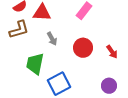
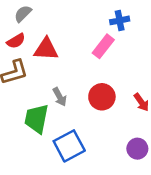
gray arrow: (52, 39) -> (60, 97), moved

